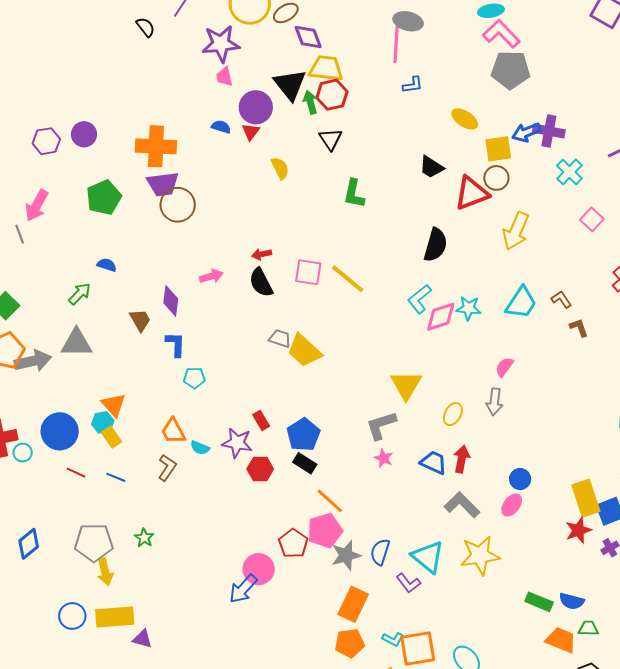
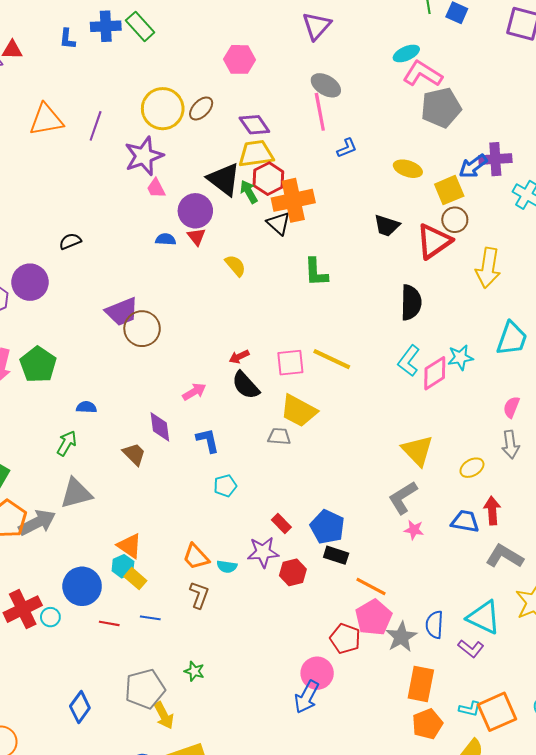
gray ellipse: (408, 21) -> (326, 85), turned 32
black semicircle: (146, 27) -> (70, 241), moved, turned -60
purple diamond: (308, 37) -> (254, 125), moved
purple circle: (84, 134) -> (30, 282), size x1.4
orange cross: (156, 146) -> (293, 200), moved
green pentagon: (104, 197) -> (38, 365), moved
blue L-shape: (176, 344) -> (208, 440), moved
yellow trapezoid: (304, 351) -> (299, 411), moved
cyan pentagon: (194, 378) -> (225, 486), moved
yellow ellipse: (453, 414) -> (472, 468), turned 45

